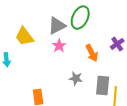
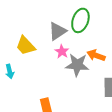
orange arrow: (92, 53) -> (96, 55), turned 144
gray star: (76, 78) -> (77, 65), moved, size x1.6

